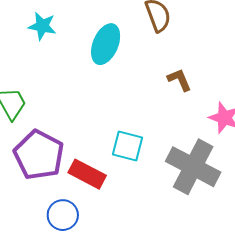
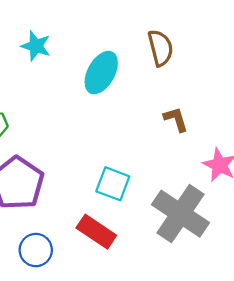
red rectangle: (87, 174) -> (96, 232), moved

